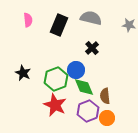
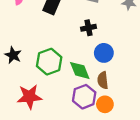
black cross: (92, 48) -> (89, 28), turned 32
blue circle: (76, 70) -> (104, 53), moved
red star: (55, 105) -> (29, 97), moved, turned -30

